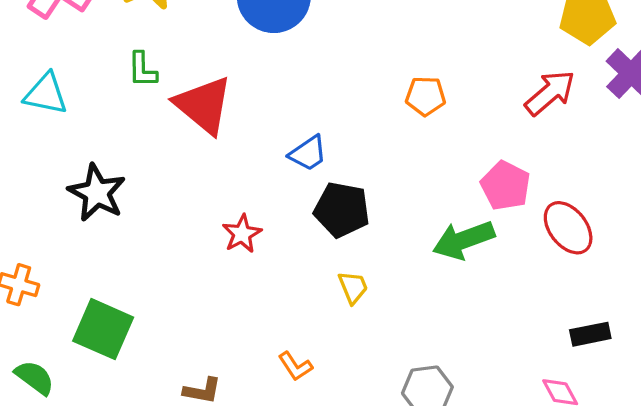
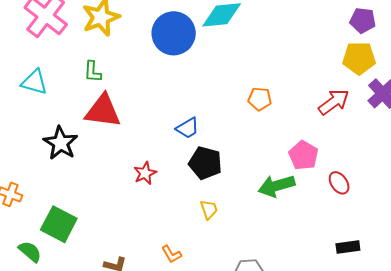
red triangle: (204, 105) -> (103, 111), moved, turned -36
red ellipse: (568, 228) -> (339, 183), size x0.7
green semicircle: (35, 378) -> (30, 252), moved

